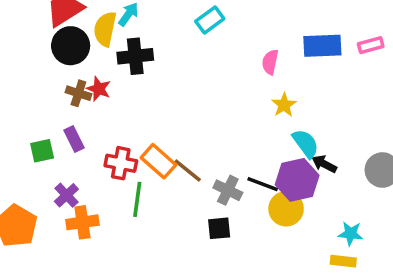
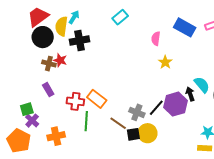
blue rectangle: (322, 46) -> (185, 27), turned 35
cyan semicircle: (306, 144) -> (202, 85), moved
green square: (42, 151) -> (27, 109), moved
black arrow: (324, 164) -> (190, 94), turned 48
brown line: (188, 170) -> (118, 123), moved
black line: (263, 184) -> (156, 108), turned -66
purple cross: (66, 195) -> (32, 121), moved
yellow circle: (286, 209) -> (147, 133), moved

